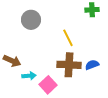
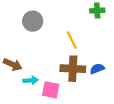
pink square: (48, 85) -> (51, 90), turned -36

